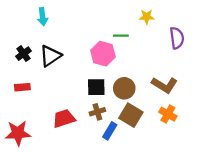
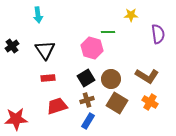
black cross: (24, 54) -> (12, 46), moved
black triangle: (50, 56) -> (45, 50), turned -30
red rectangle: (22, 87) -> (48, 78), moved
black square: (96, 87) -> (86, 78), turned -30
blue rectangle: (110, 131) -> (88, 121), moved

